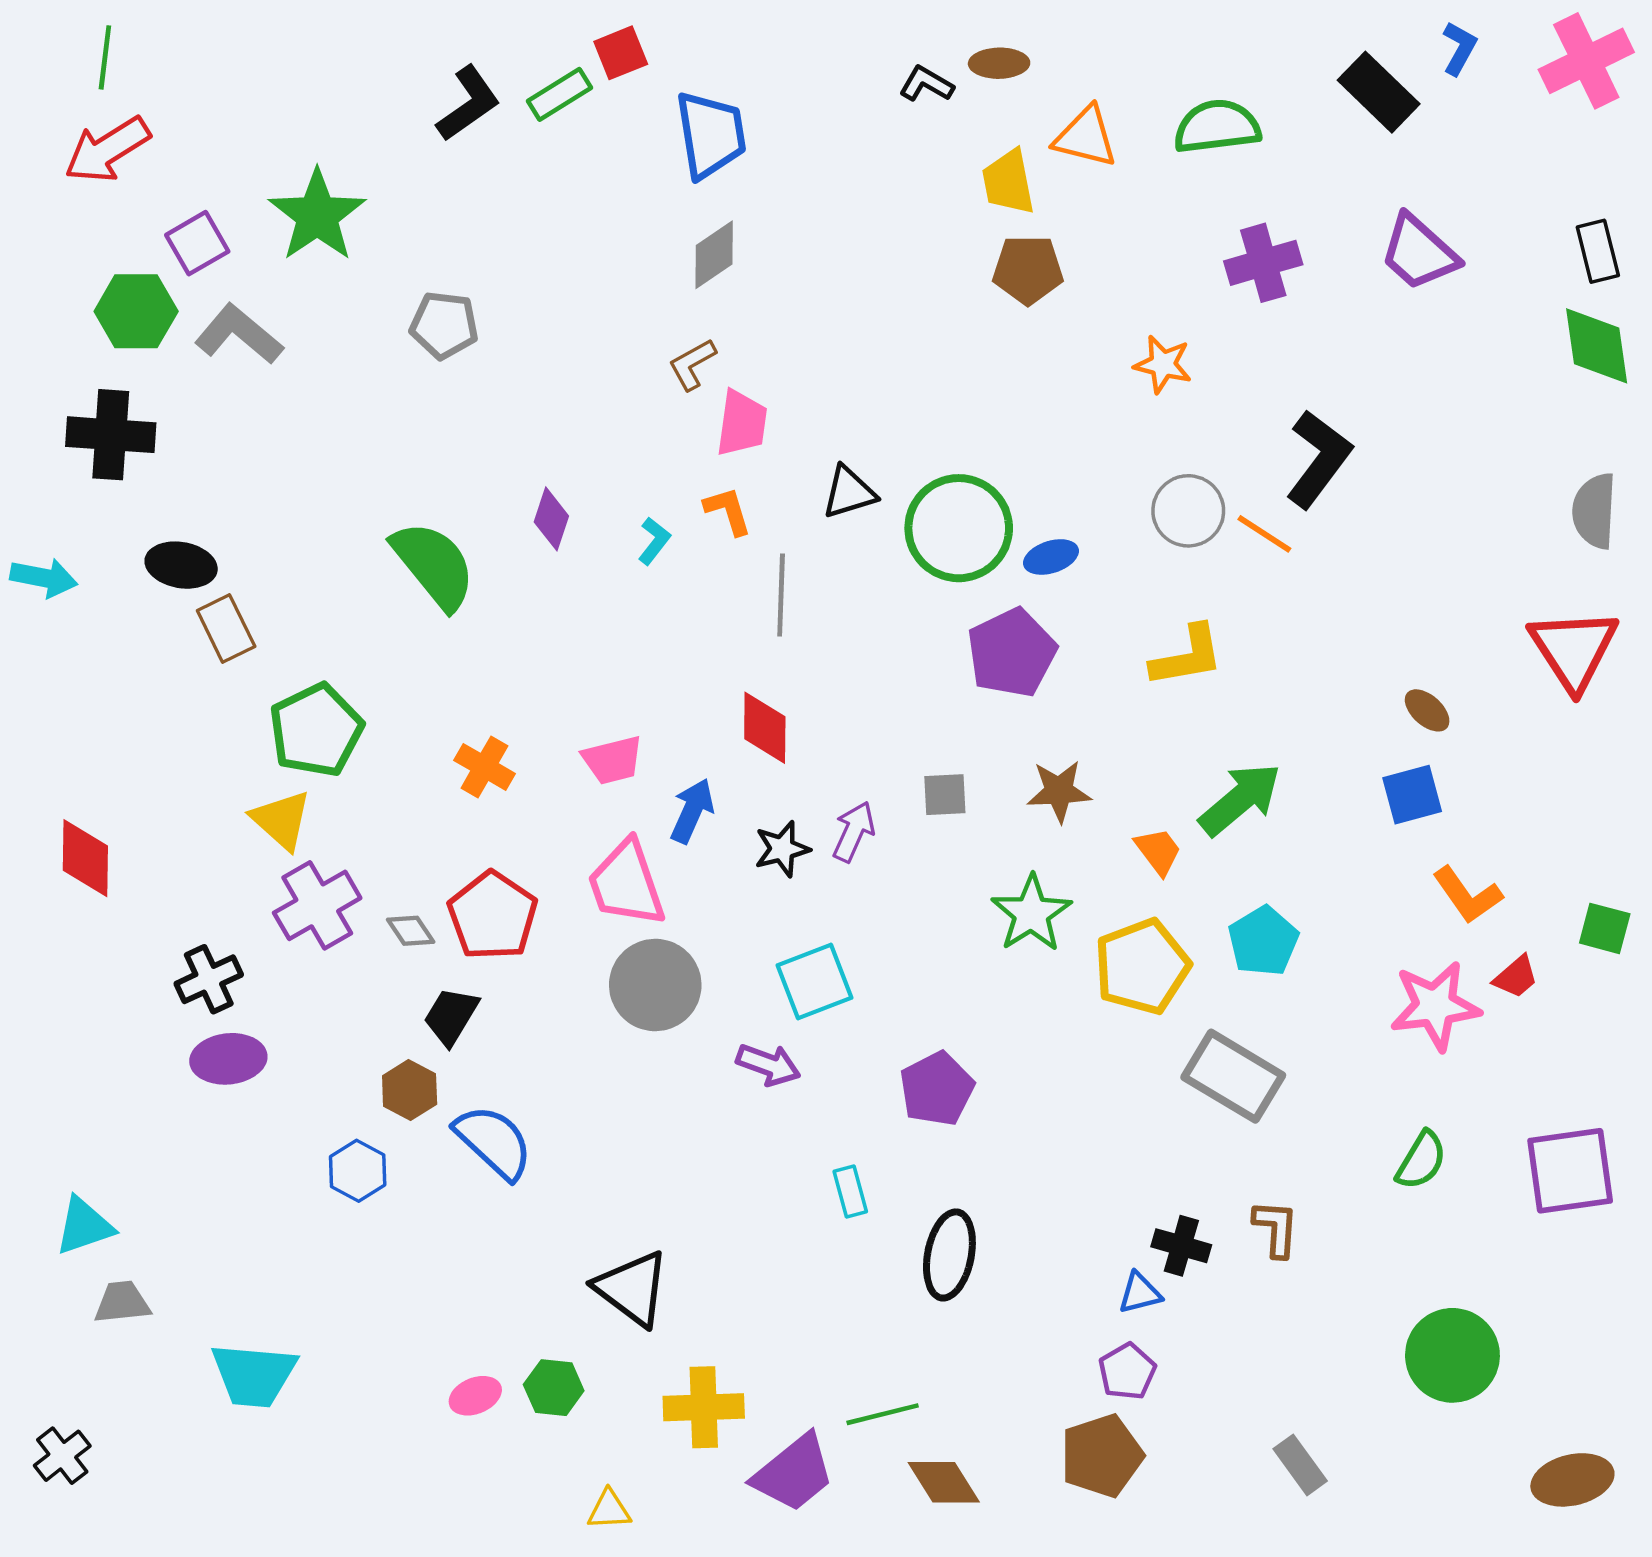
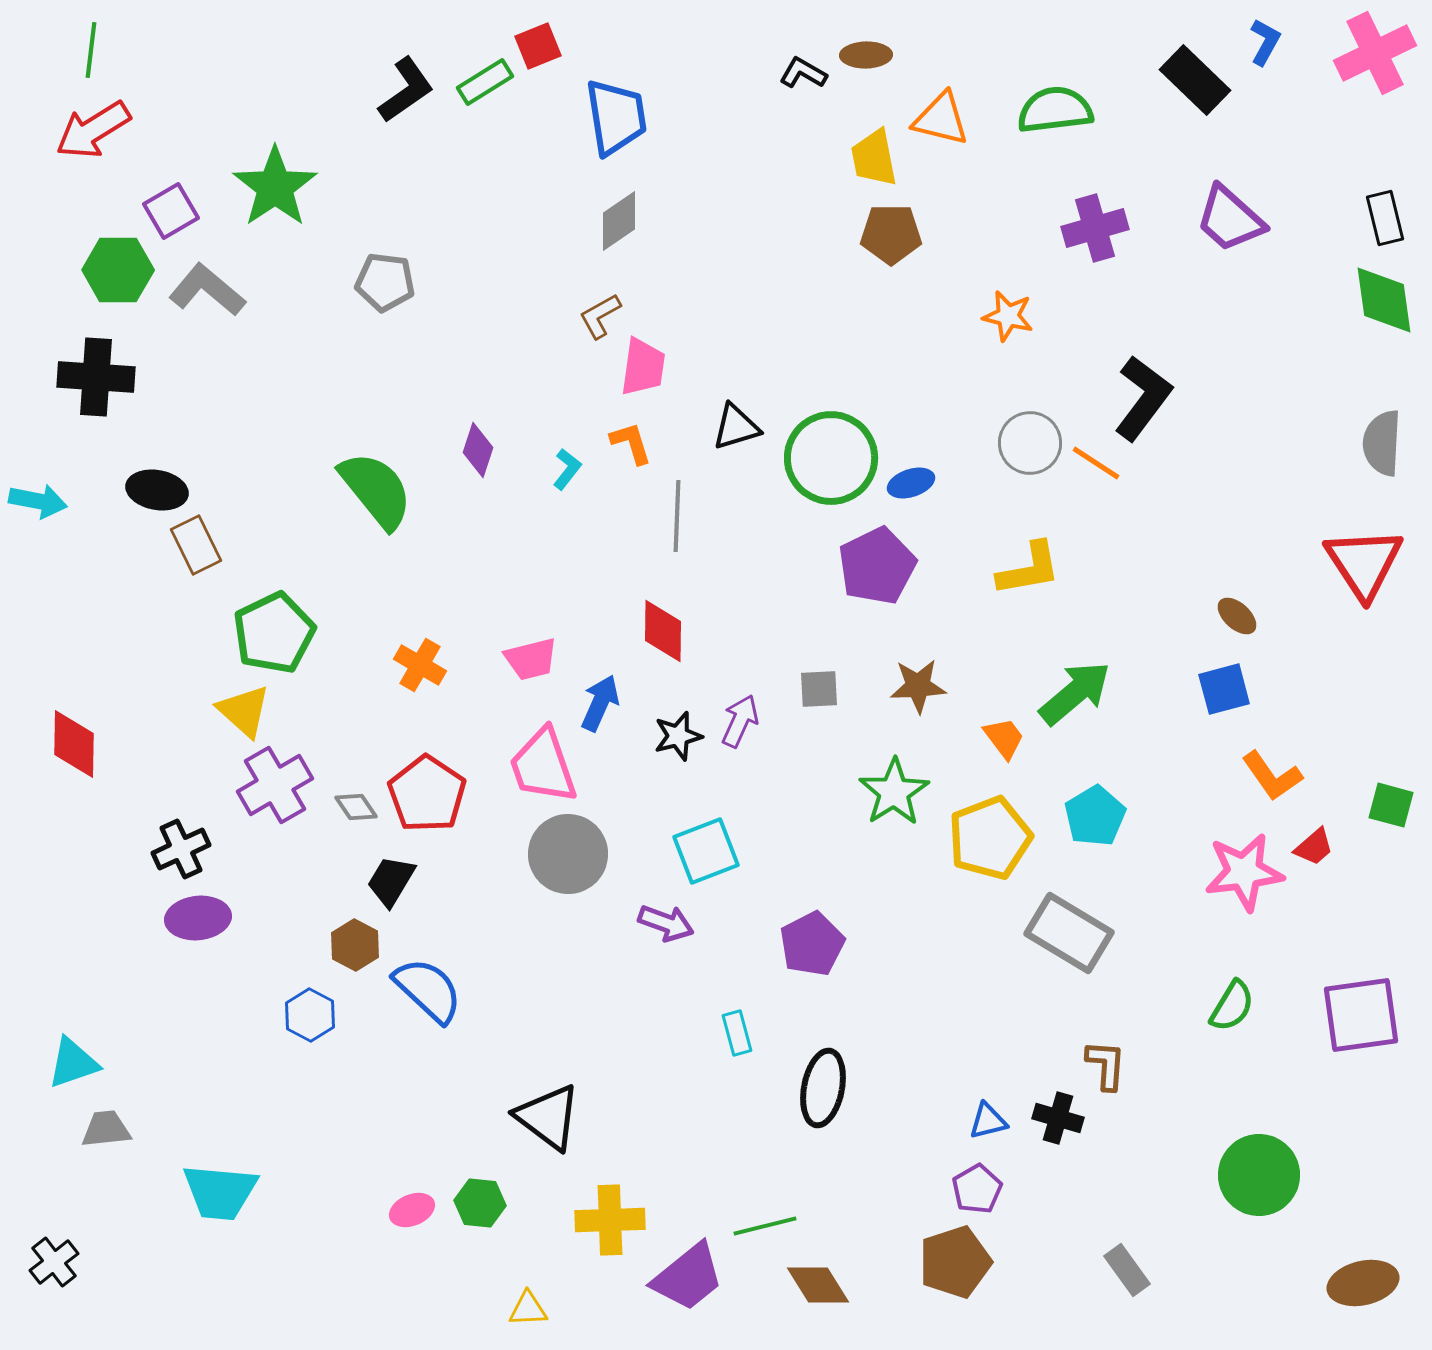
black cross: (1181, 1246) -> (1058, 1118), moved

